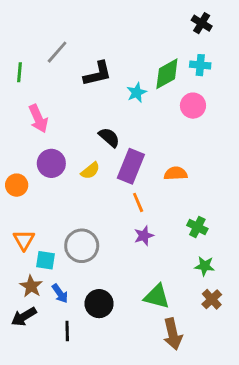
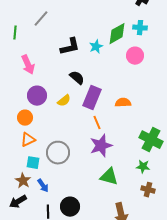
black L-shape: (98, 74) -> (70, 47), moved
orange circle: (17, 185) -> (25, 118), moved
green cross: (197, 227) -> (151, 140), moved, size x1.6
purple star: (144, 236) -> (101, 146), size x1.6
orange triangle: (24, 240) -> (28, 140), moved, turned 35
green triangle: (157, 296) -> (109, 177), moved
brown cross: (212, 299) -> (148, 190), turned -32
black circle: (99, 304) -> (70, 207), moved

